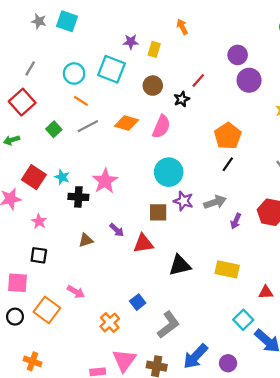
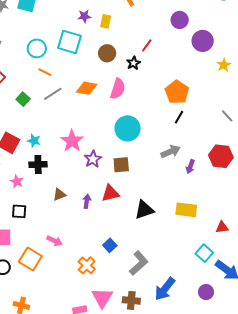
purple circle: (249, 80) -> (203, 41), moved
black cross: (78, 197) -> (38, 165), moved
purple star: (183, 201) -> (93, 159), moved, turned 30
purple arrow: (117, 230) -> (87, 201), moved, turned -120
purple circle: (228, 363) -> (206, 292), moved

